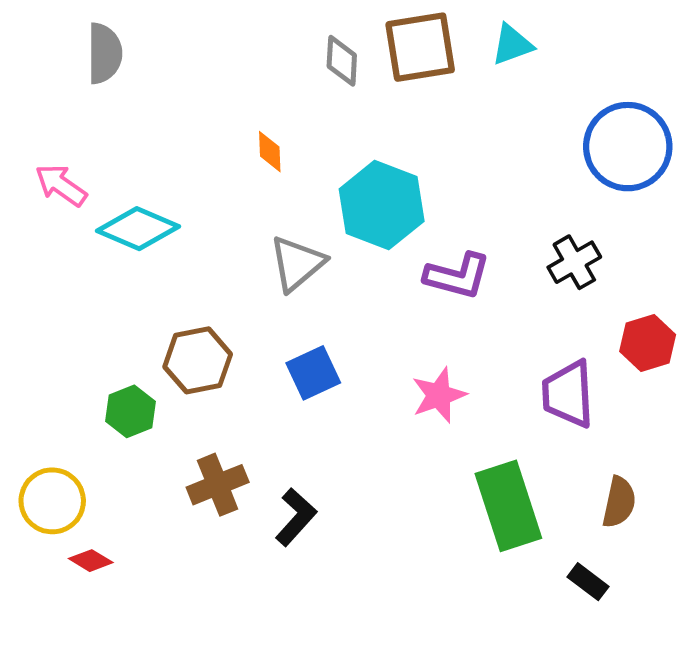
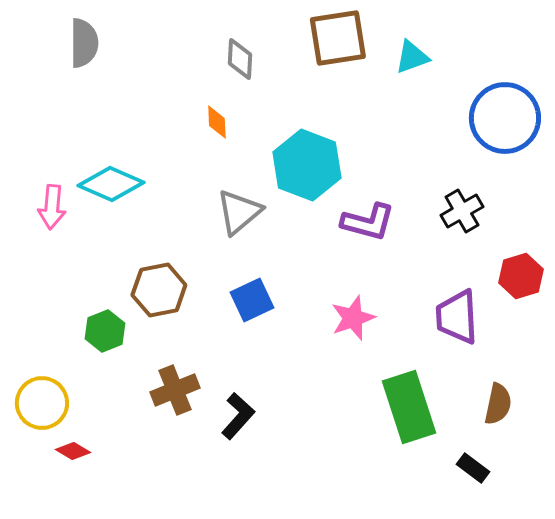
cyan triangle: (512, 45) -> (412, 57), moved
gray diamond: (342, 61) -> (240, 59), moved
pink arrow: (61, 185) -> (52, 207), moved, turned -120

